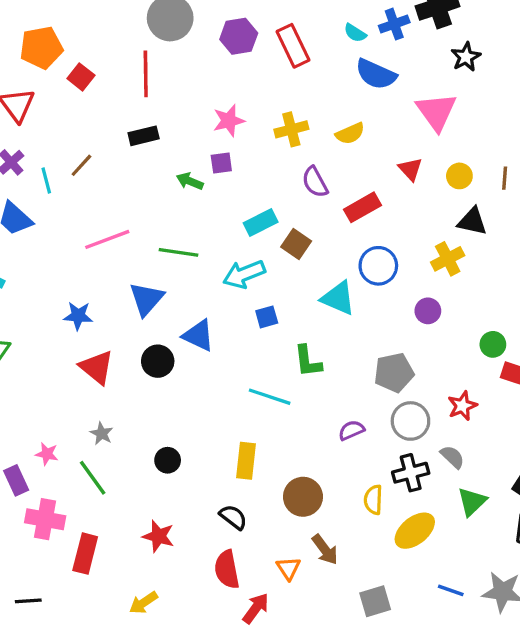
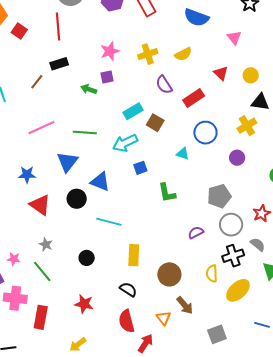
pink triangle: (436, 112) -> (234, 38), size x0.6
brown line: (81, 165) -> (37, 82), moved
cyan triangle: (338, 298) -> (183, 154), size x0.6
cyan line: (270, 397) -> (109, 222), moved

